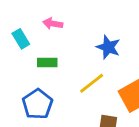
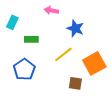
pink arrow: (53, 24) -> (51, 10), moved
cyan rectangle: (21, 39) -> (12, 22), turned 56

